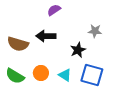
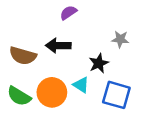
orange circle: (41, 73) -> (52, 92), size x1.5
cyan triangle: (65, 75) -> (81, 85), moved

